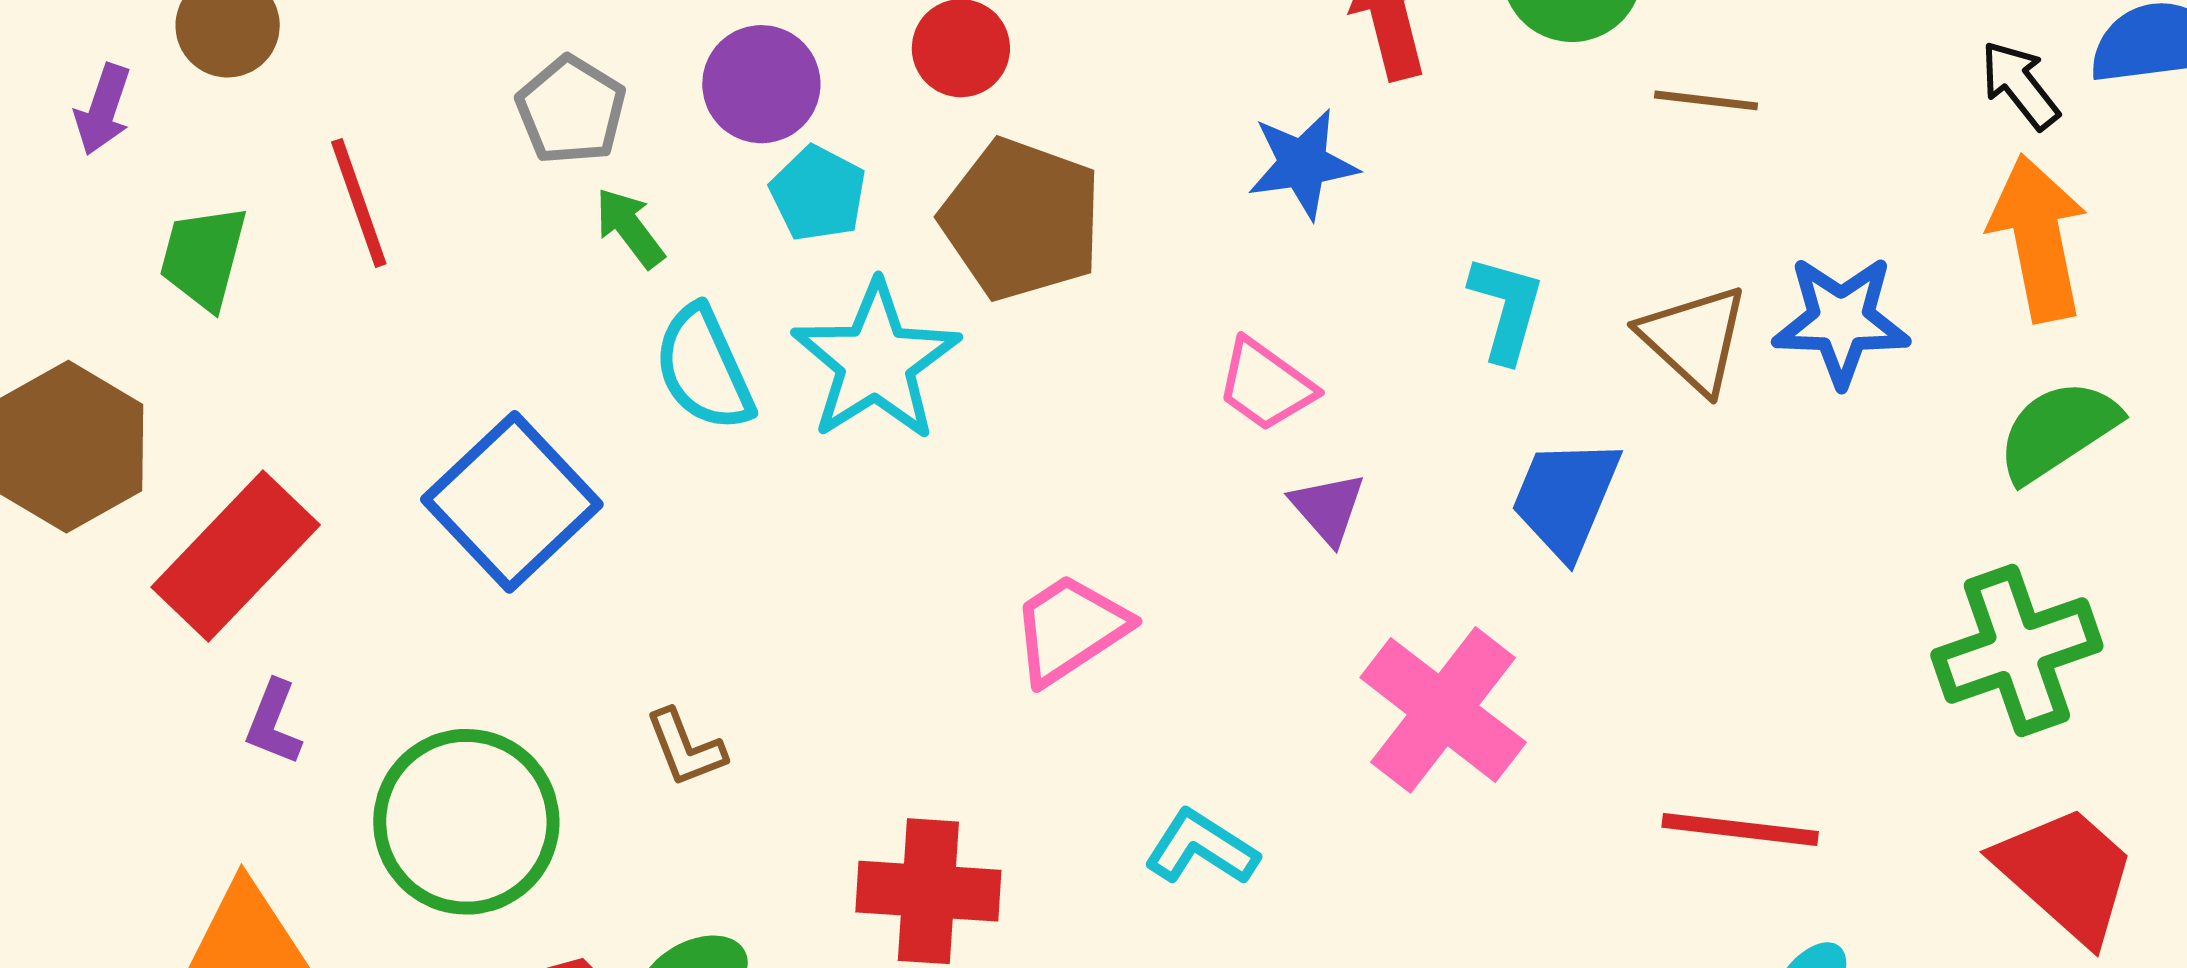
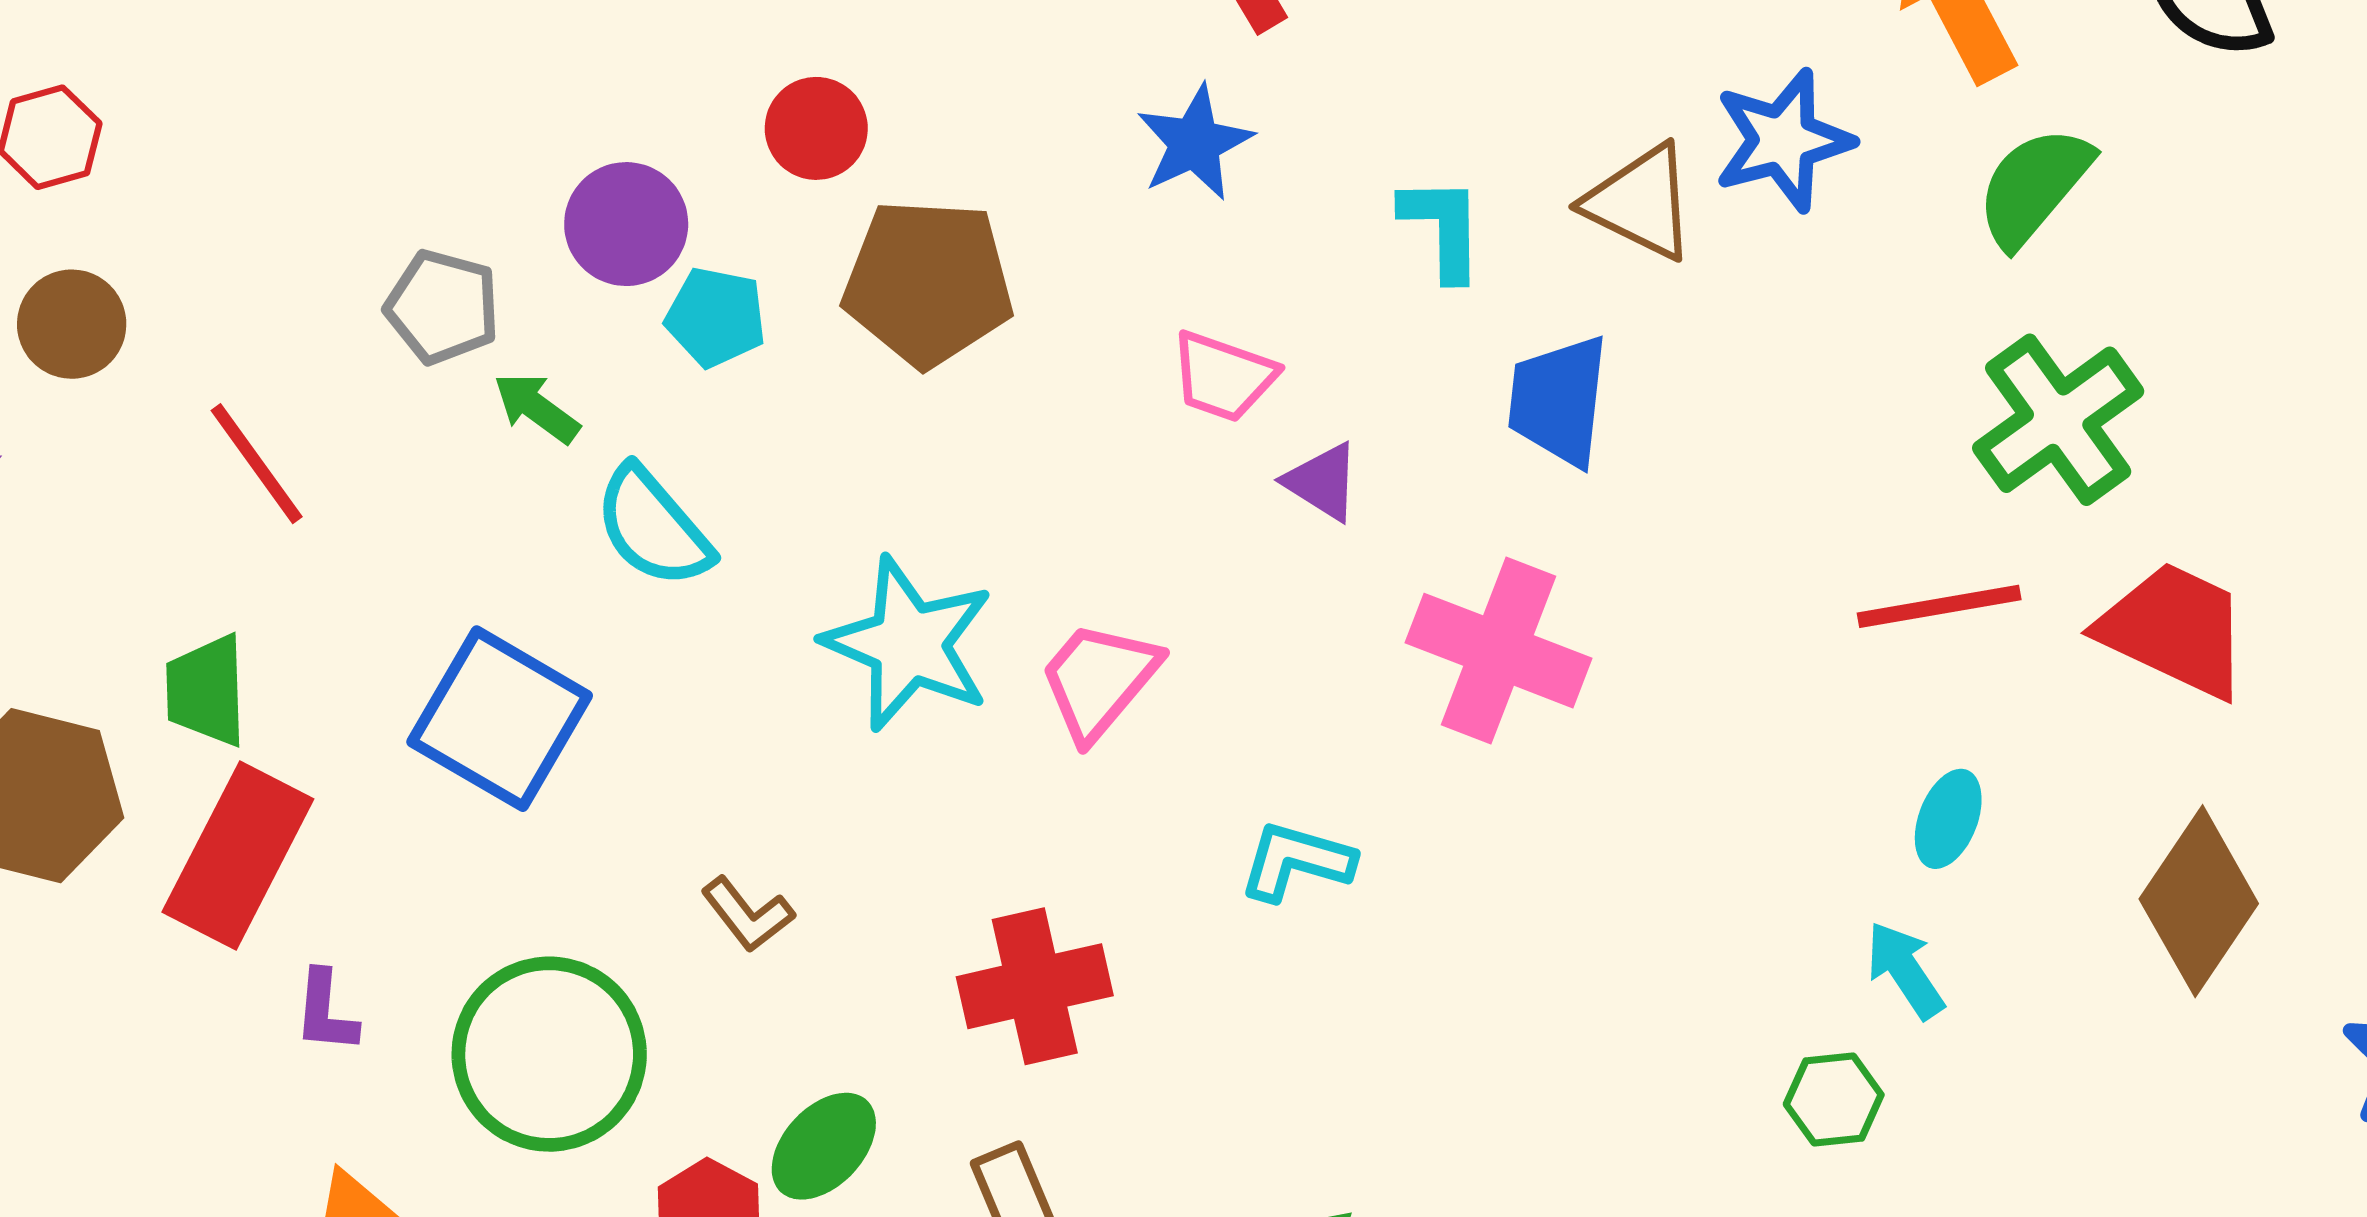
green trapezoid: (203, 257) -> (206, 691), moved
cyan star: (876, 361) -> (908, 644), moved
red line: (1740, 829) -> (1939, 606), moved

